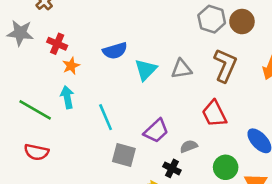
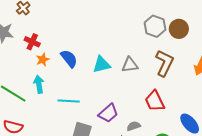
blue semicircle: (115, 51) -> (69, 59), moved, turned -114
cyan triangle: (146, 70) -> (102, 65), turned 30
cyan line: (106, 117) -> (69, 101), turned -65

